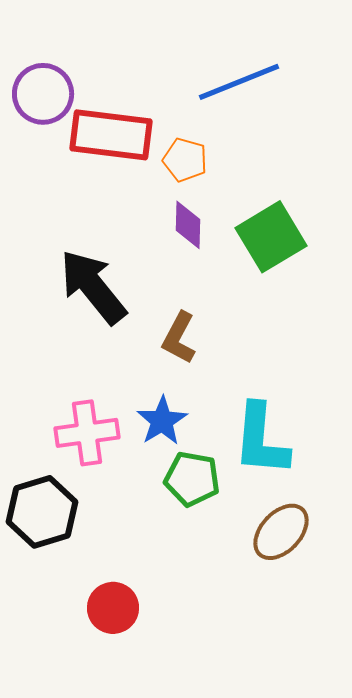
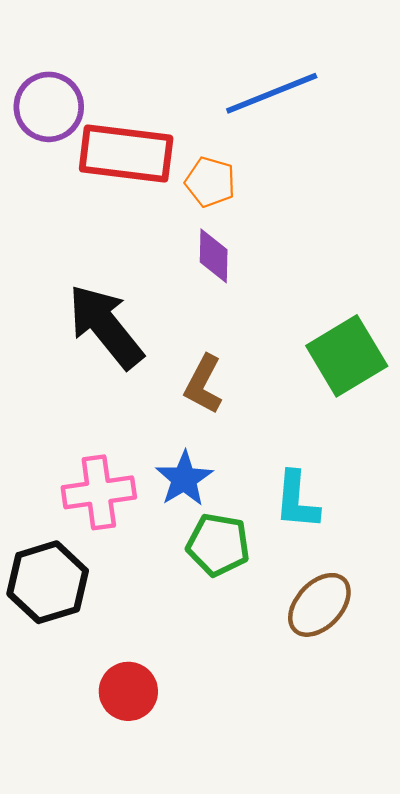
green square: (271, 237) -> (347, 356), moved
cyan L-shape: (261, 440) -> (297, 500), size x0.7

